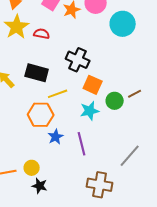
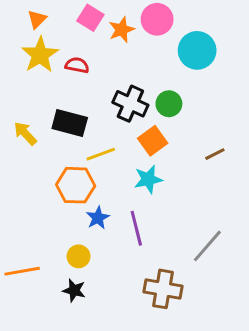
orange square: (93, 85) -> (153, 141), turned 30
green circle: (115, 101) -> (169, 104), moved
yellow circle: (32, 168) -> (79, 256), moved

